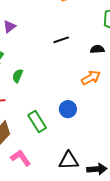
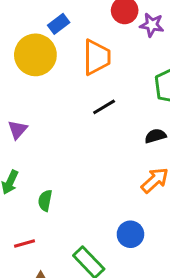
black line: (61, 40) -> (104, 107), moved

